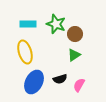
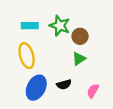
pink semicircle: (79, 85) -> (93, 91), moved

